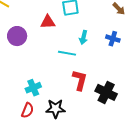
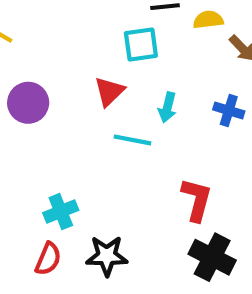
red triangle: (48, 22) -> (109, 91), moved, turned -42
red L-shape: (80, 80) -> (197, 200), moved
black cross: (106, 92) -> (212, 257), moved

